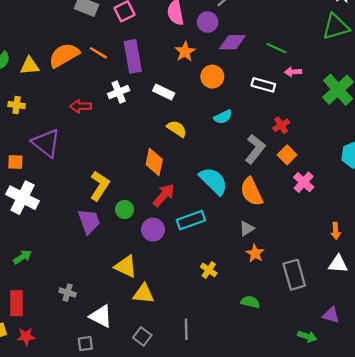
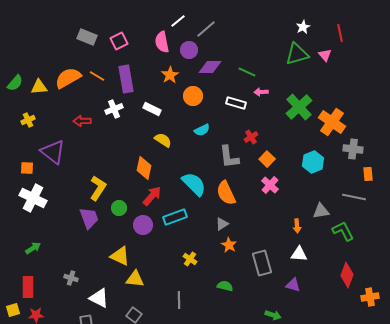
yellow cross: (17, 105) -> (28, 120), turned -32
gray L-shape: (255, 149) -> (229, 157), turned 135
orange square: (287, 155) -> (267, 159), moved
purple triangle: (331, 315) -> (293, 285), moved
gray line: (186, 329) -> (179, 300), moved

